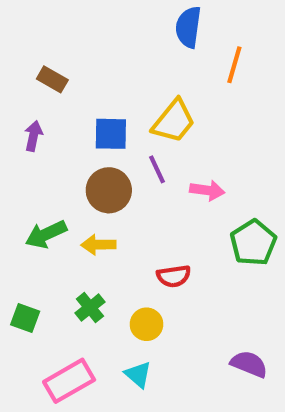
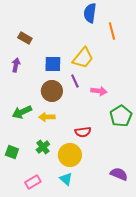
orange line: (234, 65) -> (112, 31), turned -30
yellow circle: (146, 324) -> (70, 155), size x1.5
pink rectangle: (69, 381) -> (33, 182), size x0.7

